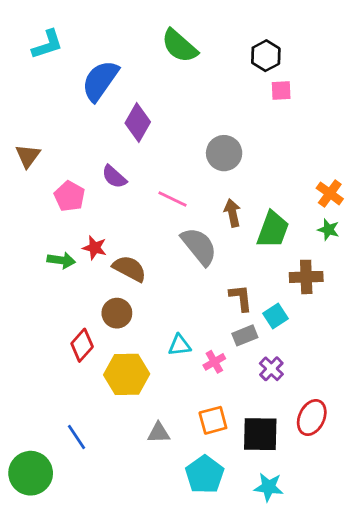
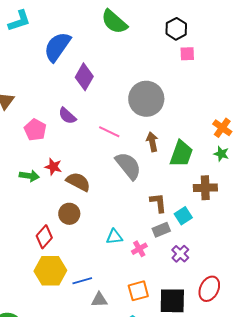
gray circle: (224, 153) -> (146, 99), size x1.4
yellow hexagon: (127, 374) -> (50, 271), moved
blue line: (77, 437) -> (82, 281), moved, turned -72

